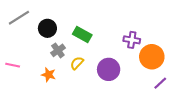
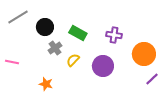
purple cross: (132, 40) -> (114, 35), moved
orange star: (48, 75) -> (46, 84), moved

